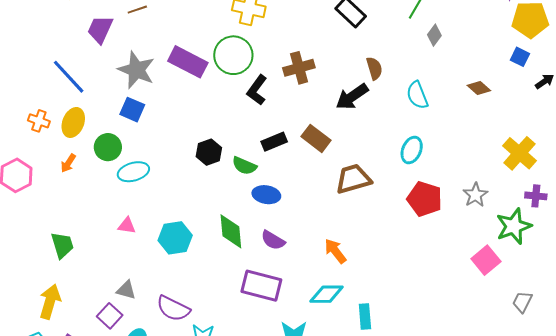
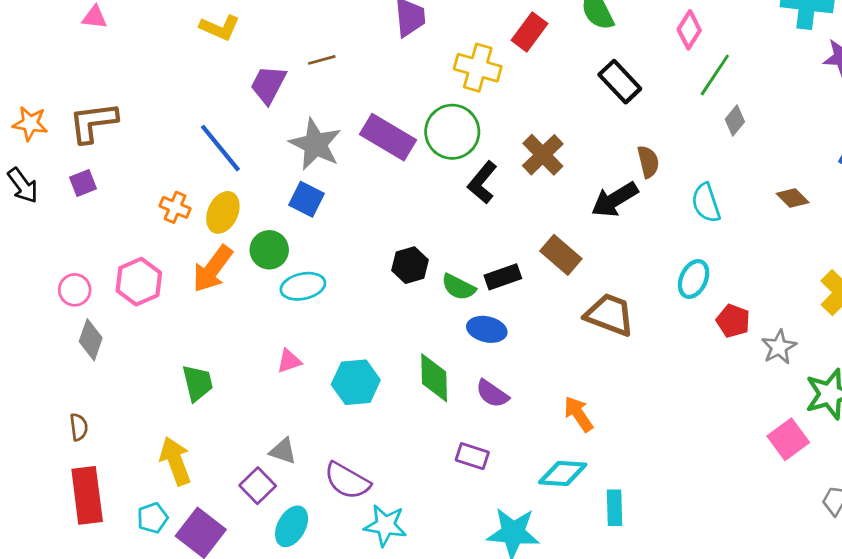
brown cross: (299, 68) -> (543, 155), turned -32
black rectangle: (274, 142) -> (503, 277), moved
orange arrow: (68, 163) -> (213, 269), size x1.8
brown trapezoid: (353, 179) -> (610, 315), turned 33
red pentagon: (425, 199) -> (733, 321), moved, size x0.7
pink triangle: (127, 226) -> (289, 361), turned -30
purple rectangle: (261, 286) -> (472, 456), size x0.6
yellow arrow: (50, 302) -> (175, 461), turned -40

